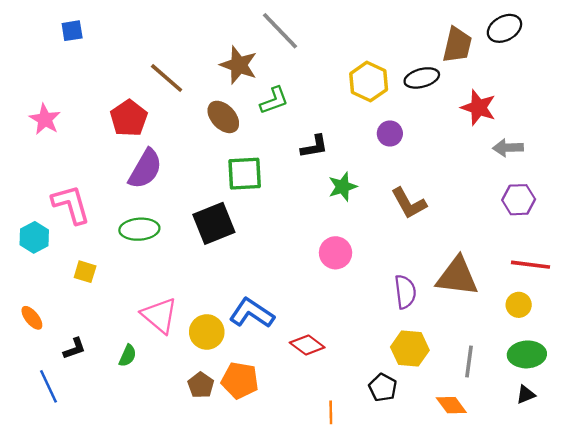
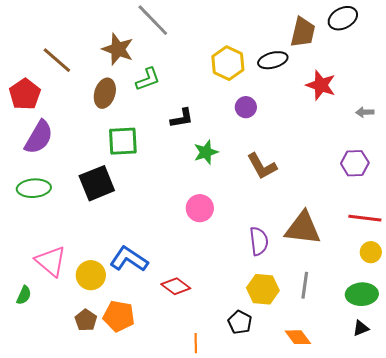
brown ellipse: (223, 117) -> (105, 93), turned 60
gray arrow: (508, 148) -> (365, 112), moved, size x0.7
yellow circle: (519, 305) -> (371, 252), moved
gray line: (469, 362) -> (305, 285), moved

